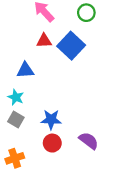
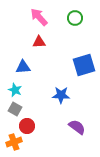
blue square: (71, 46) -> (84, 65), moved, turned 30
blue star: (51, 120) -> (61, 95), moved
red circle: (52, 143) -> (27, 126), moved

